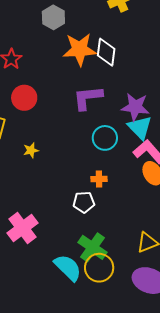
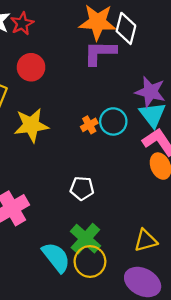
purple L-shape: (88, 98) -> (100, 53), moved
yellow star: (31, 150) -> (31, 125), size x2.0
orange cross: (99, 179) -> (89, 125), moved, turned -35

